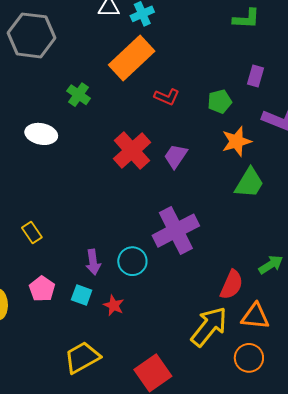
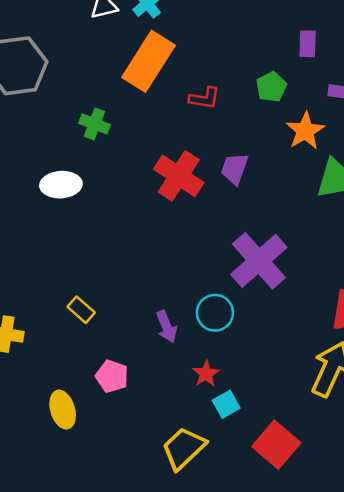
cyan square: (82, 295) -> (226, 404), moved, turned -35
red star: (114, 305) -> (206, 374), turned 30

